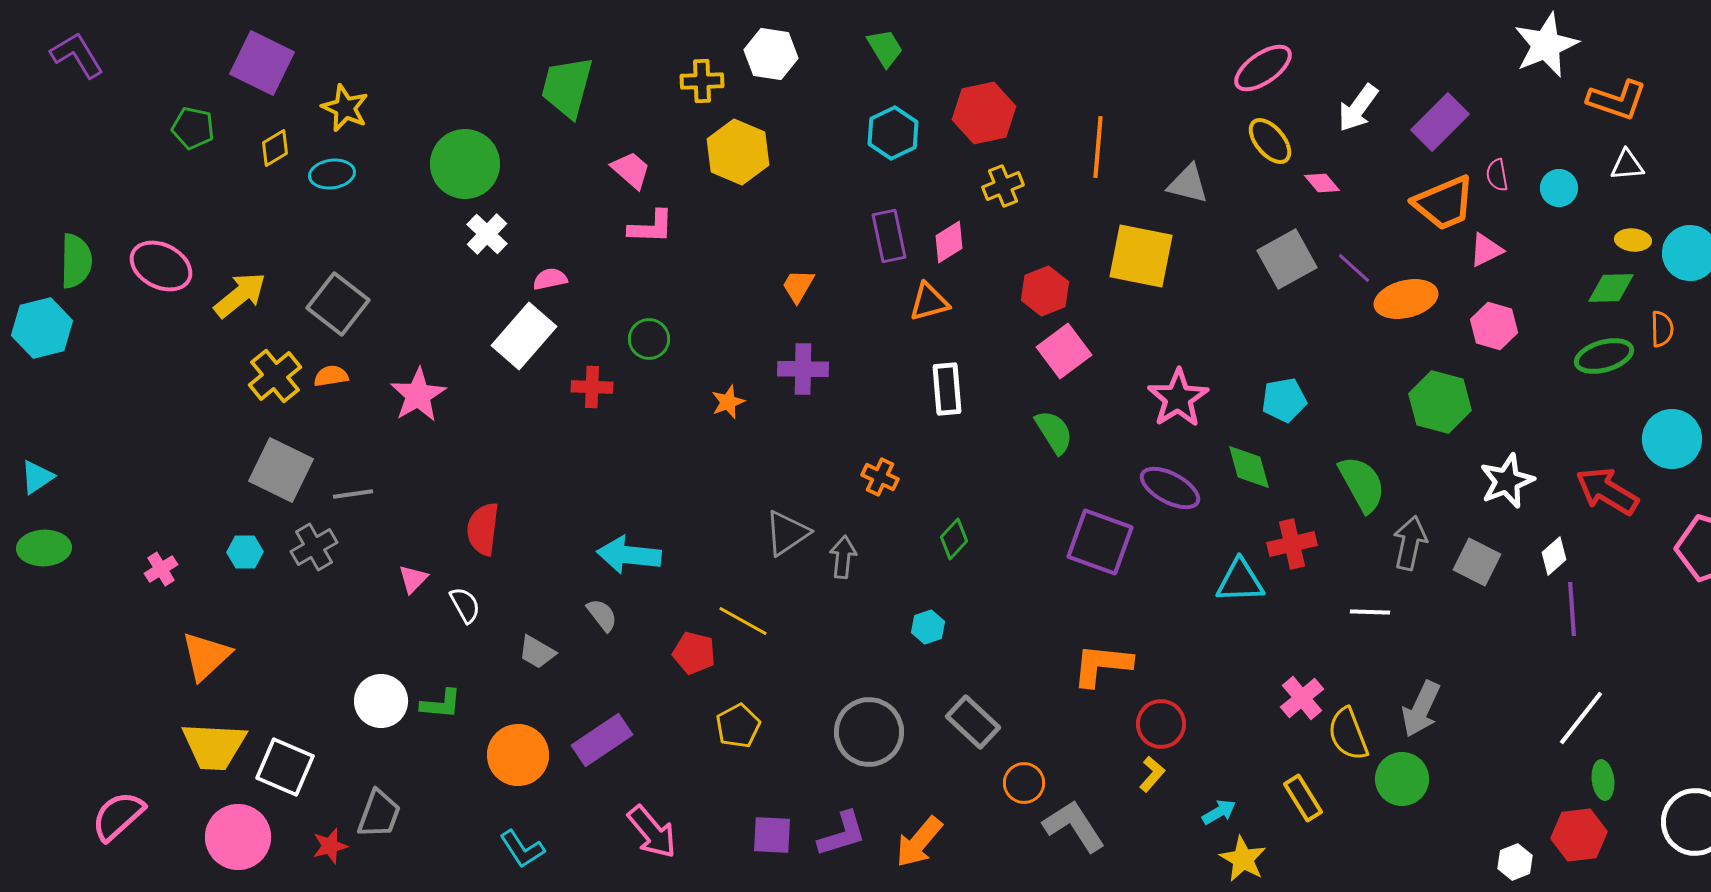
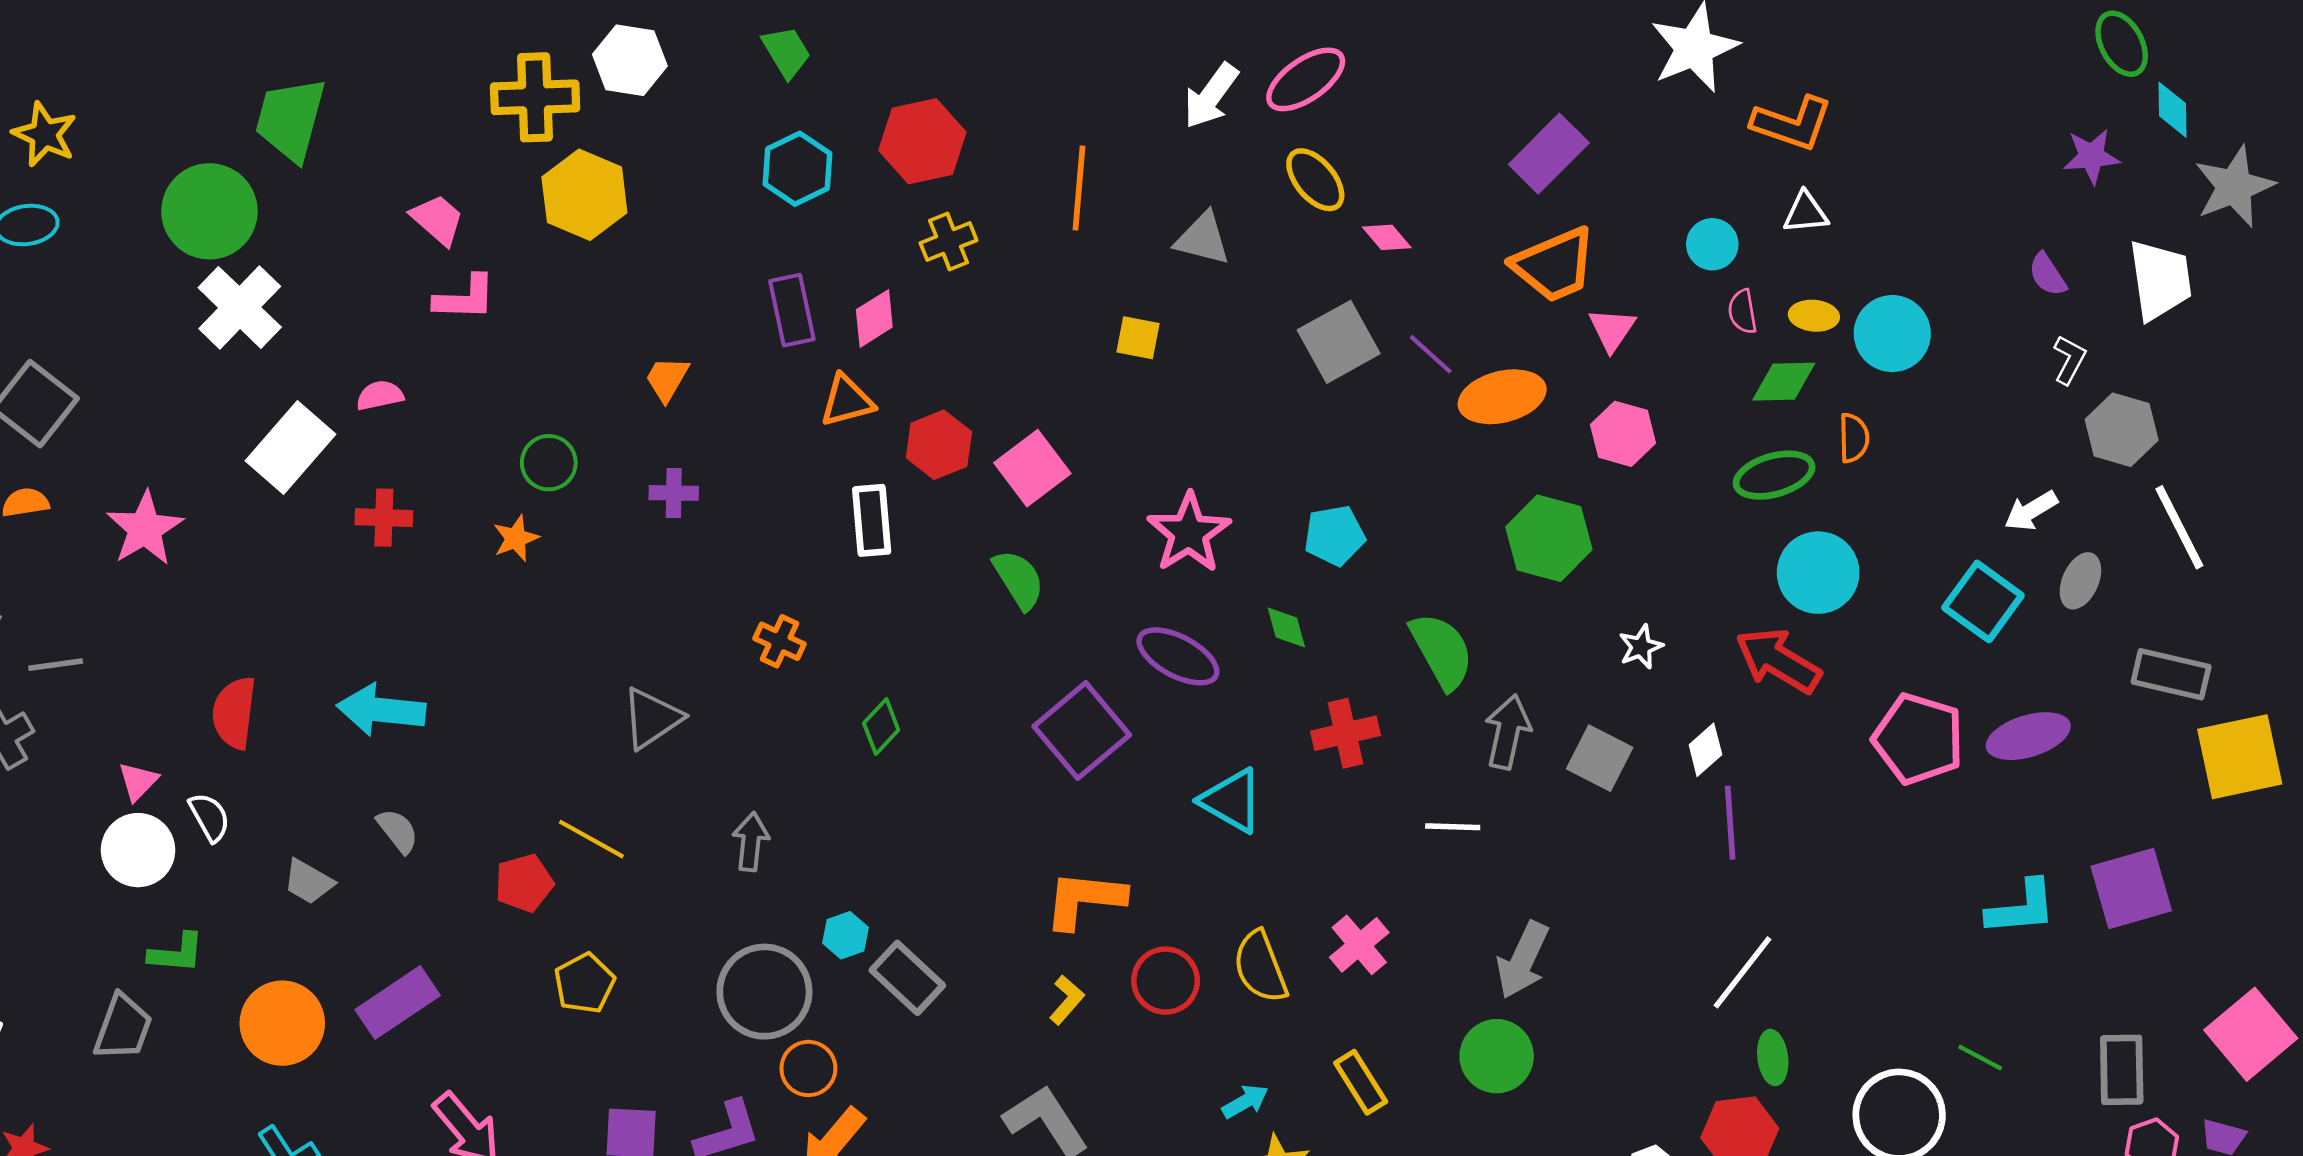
yellow cross: (702, 81) -> (535, 97), size x1.5
green trapezoid: (567, 87) -> (291, 119), moved
white arrow: (1358, 108) -> (1211, 96), moved
pink semicircle: (1497, 175) -> (1743, 312), moved
white cross: (487, 234) -> (240, 307), size x1.5
pink triangle: (1486, 250) -> (1612, 329), turned -30
yellow square: (1141, 256) -> (1138, 338), size x0.5
pink semicircle: (550, 279) -> (380, 395), moved
red hexagon: (1045, 291) -> (939, 445), moved
green circle: (649, 339) -> (549, 463), moved
purple cross: (803, 369) -> (674, 493), size x0.7
orange star: (728, 402) -> (516, 538), moved
cyan circle: (1672, 439) -> (1818, 573), moved
green diamond: (1249, 467) -> (1286, 628), size x0.7
white star: (1507, 481) -> (1641, 647), size x0.6
purple square: (1100, 542) -> (1082, 731), turned 30
cyan arrow: (629, 555) -> (381, 710), moved
gray arrow: (843, 557) -> (751, 842), moved
cyan triangle: (1240, 581) -> (1231, 801), moved, turned 32
cyan hexagon: (928, 627) -> (845, 935), moved
red pentagon: (694, 653) -> (524, 883), turned -30
white circle: (381, 701) -> (138, 850), moved
yellow semicircle: (1348, 734) -> (1260, 967), moved
yellow L-shape: (1152, 774) -> (1067, 1000), moved
orange circle: (1024, 783) -> (808, 1068), moved
gray trapezoid: (379, 814) -> (123, 1027), moved

